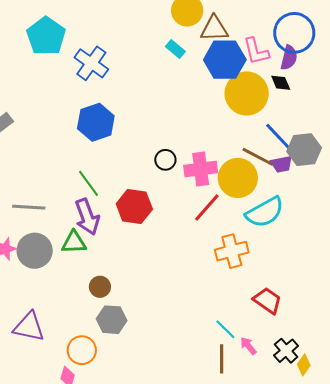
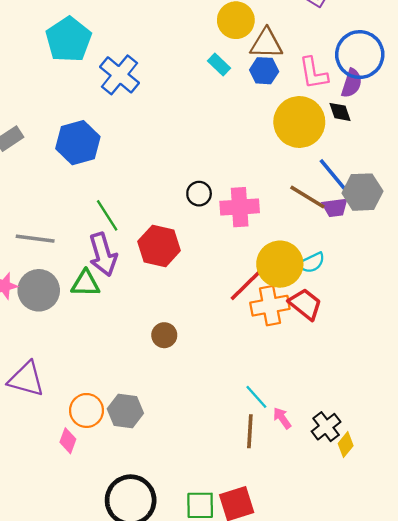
blue hexagon: (225, 60) -> (264, 71), moved, size x0.6
blue hexagon: (96, 122) -> (78, 143), moved
yellow circle: (238, 178) -> (280, 264), moved
red line: (207, 208) -> (246, 286), moved
cyan semicircle: (265, 212) -> (312, 263), size x0.6
brown circle: (100, 287) -> (164, 335), moved
red trapezoid: (267, 300) -> (305, 304), moved
gray hexagon: (112, 320) -> (125, 411), moved

